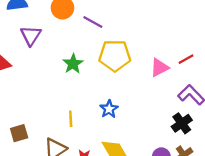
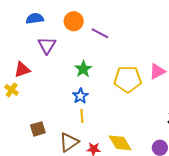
yellow pentagon: (115, 56) -> (128, 79), moved
blue star: (109, 109) -> (80, 96), moved

